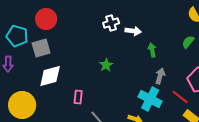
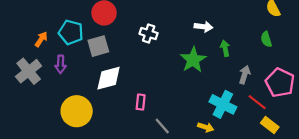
white cross: (111, 23) -> (149, 33), moved, turned 35
green semicircle: (188, 42) -> (266, 39), turned -56
green star: (106, 65) -> (193, 60), moved, size x1.6
gray arrow: (160, 76) -> (245, 75), moved

